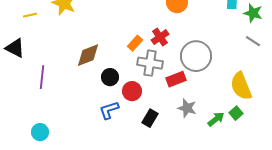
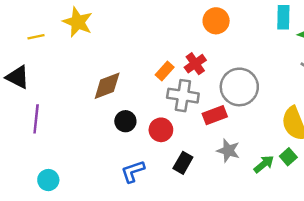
purple line: (42, 77) -> (36, 119), moved
black circle: (110, 77) -> (125, 121), moved
blue L-shape: (109, 110) -> (133, 171), moved

